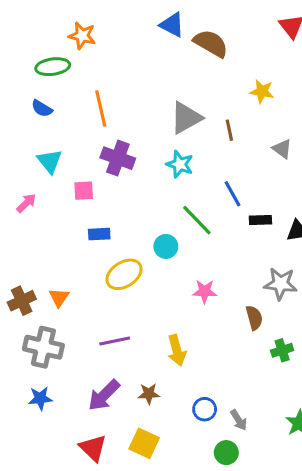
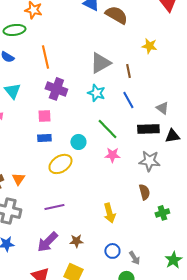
gray triangle: (282, 149) -> (162, 108), moved
pink square: (84, 191) -> (44, 116), moved
blue line: (232, 194) -> (128, 100), moved
black rectangle: (260, 220) -> (148, 129), size x1.5
cyan circle: (166, 246) -> (78, 142), moved
gray star: (281, 284) -> (149, 161), moved
pink star: (205, 291) -> (112, 155), moved
yellow arrow: (177, 350) -> (109, 213), moved

